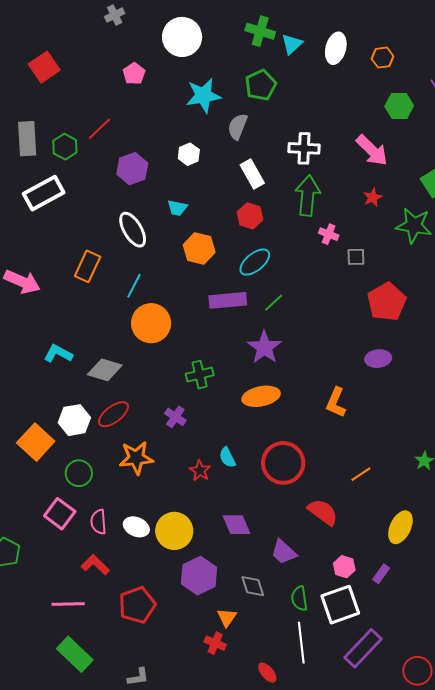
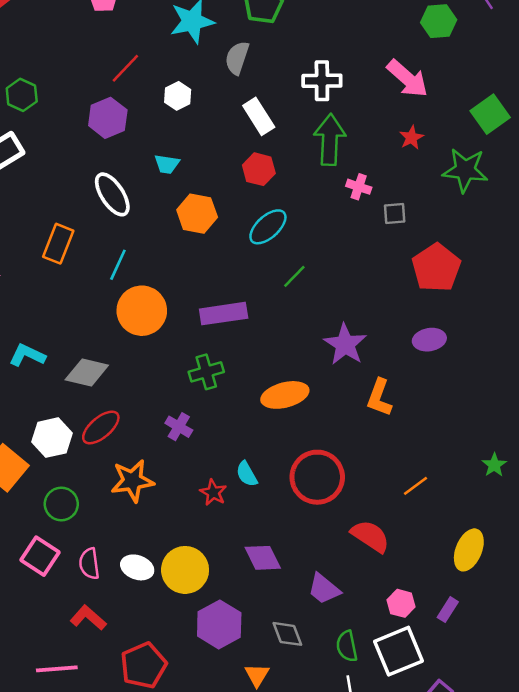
red line: (99, 129) -> (125, 68), moved
purple rectangle: (228, 300) -> (224, 314), moved
purple star: (264, 347) -> (345, 344), moved

